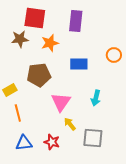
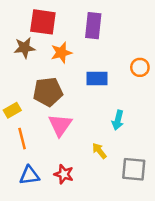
pink triangle: (61, 102) -> (60, 125), moved
yellow arrow: (70, 124) -> (99, 151), moved
gray square: (93, 138) -> (134, 169), moved

